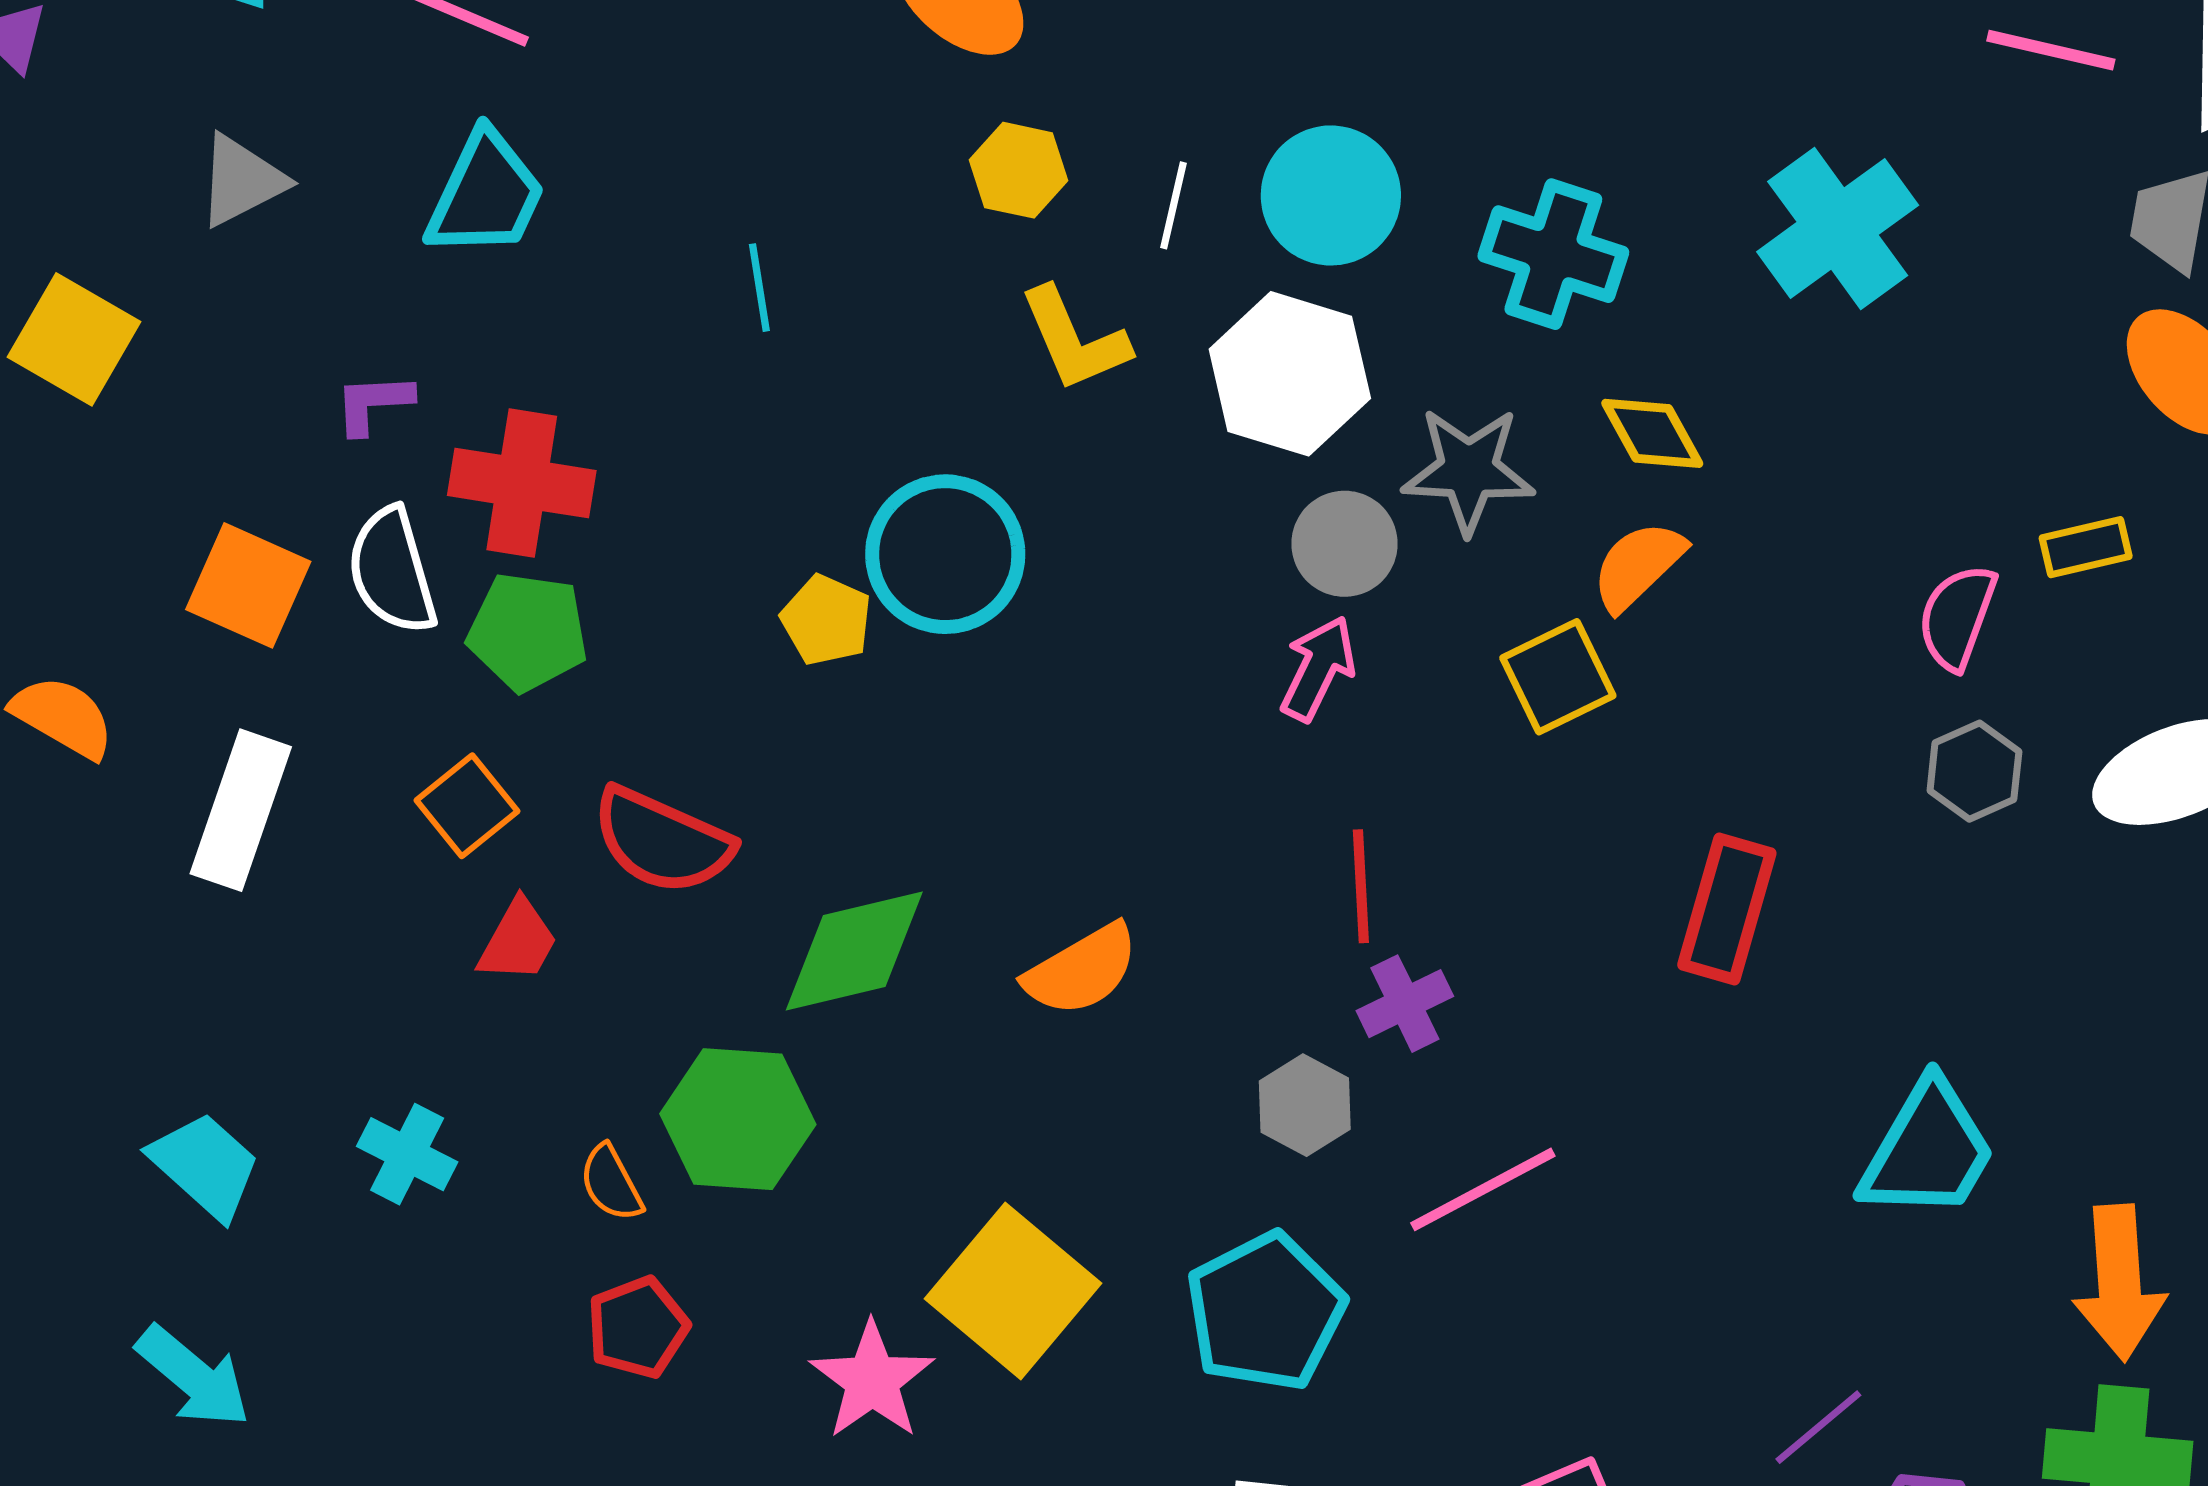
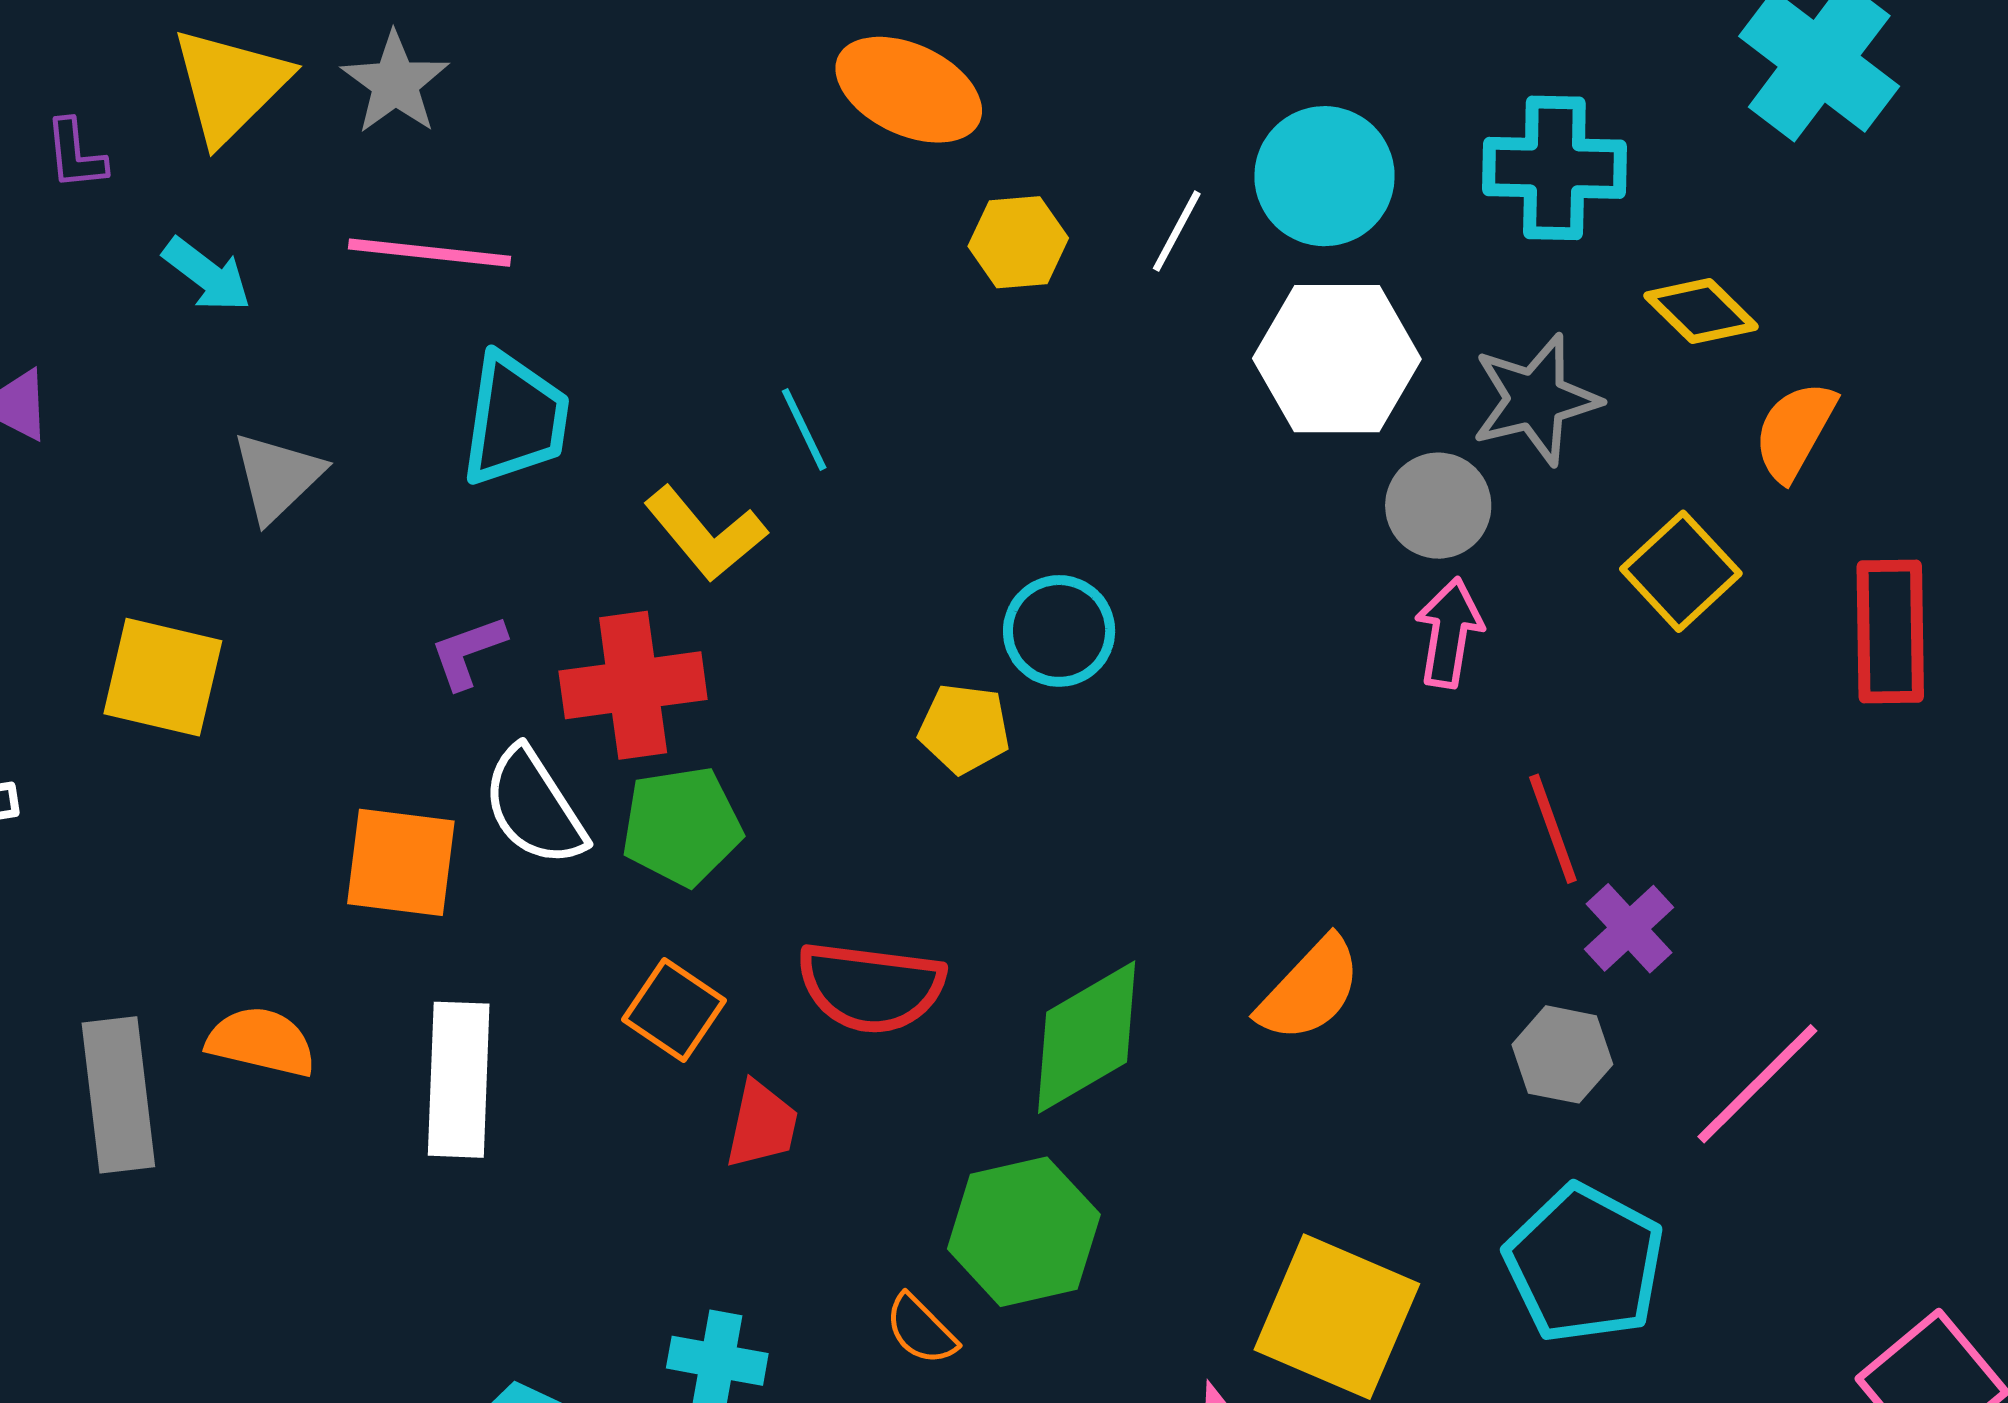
white line: (1173, 205) -> (1177, 231), turned 32
yellow L-shape: (1074, 339) -> (705, 534), moved
cyan circle: (945, 554) -> (1059, 631), size x0.7
orange semicircle: (1638, 566) -> (1795, 431), moved
red rectangle: (1727, 909) -> (1890, 631), moved

